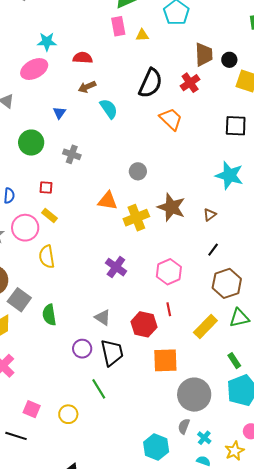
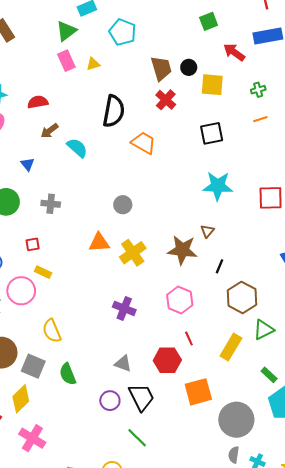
red cross: (190, 83) -> (166, 100), moved
brown star: (171, 207) -> (182, 250), moved
yellow semicircle: (47, 257) -> (52, 331), moved

